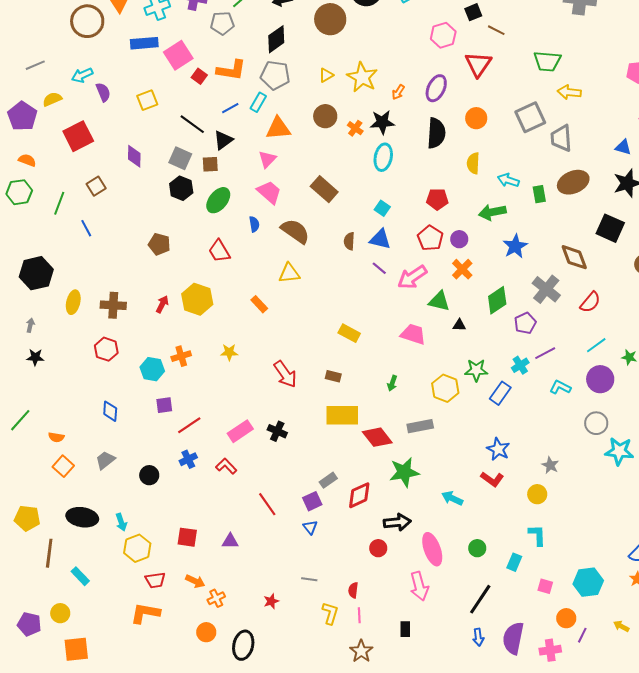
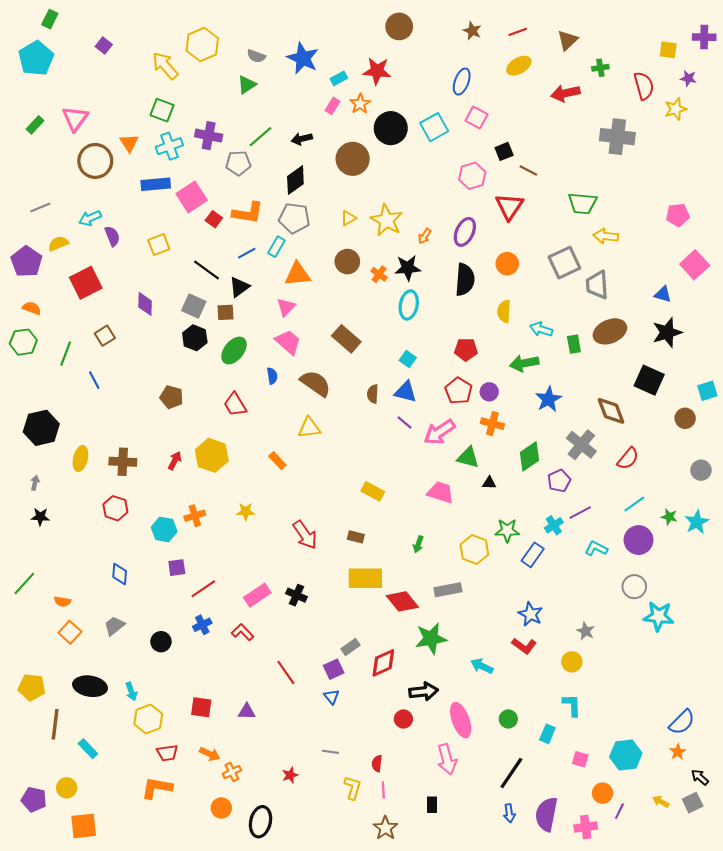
orange cross: (462, 269) -> (492, 424), turned -30

